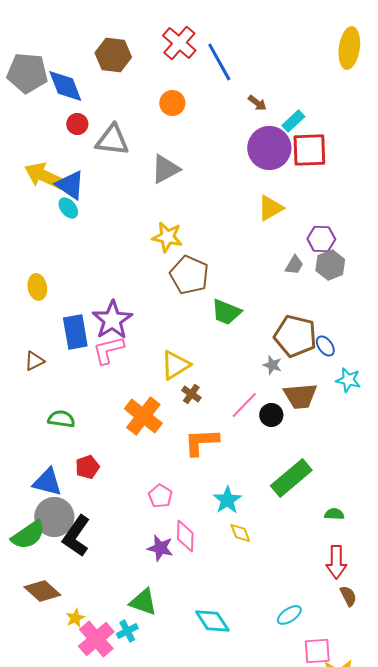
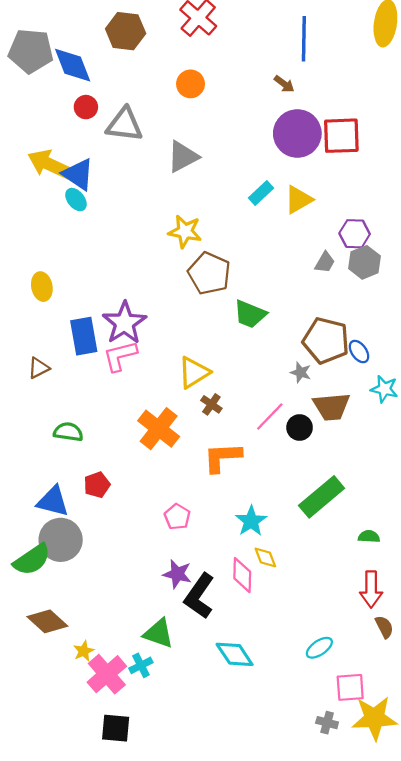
blue line: (219, 62) -> (304, 39), moved, turned 30
cyan rectangle: (293, 121) -> (261, 193), moved
black L-shape: (76, 536) -> (199, 596), moved
pink diamond: (185, 536) -> (242, 575), moved

